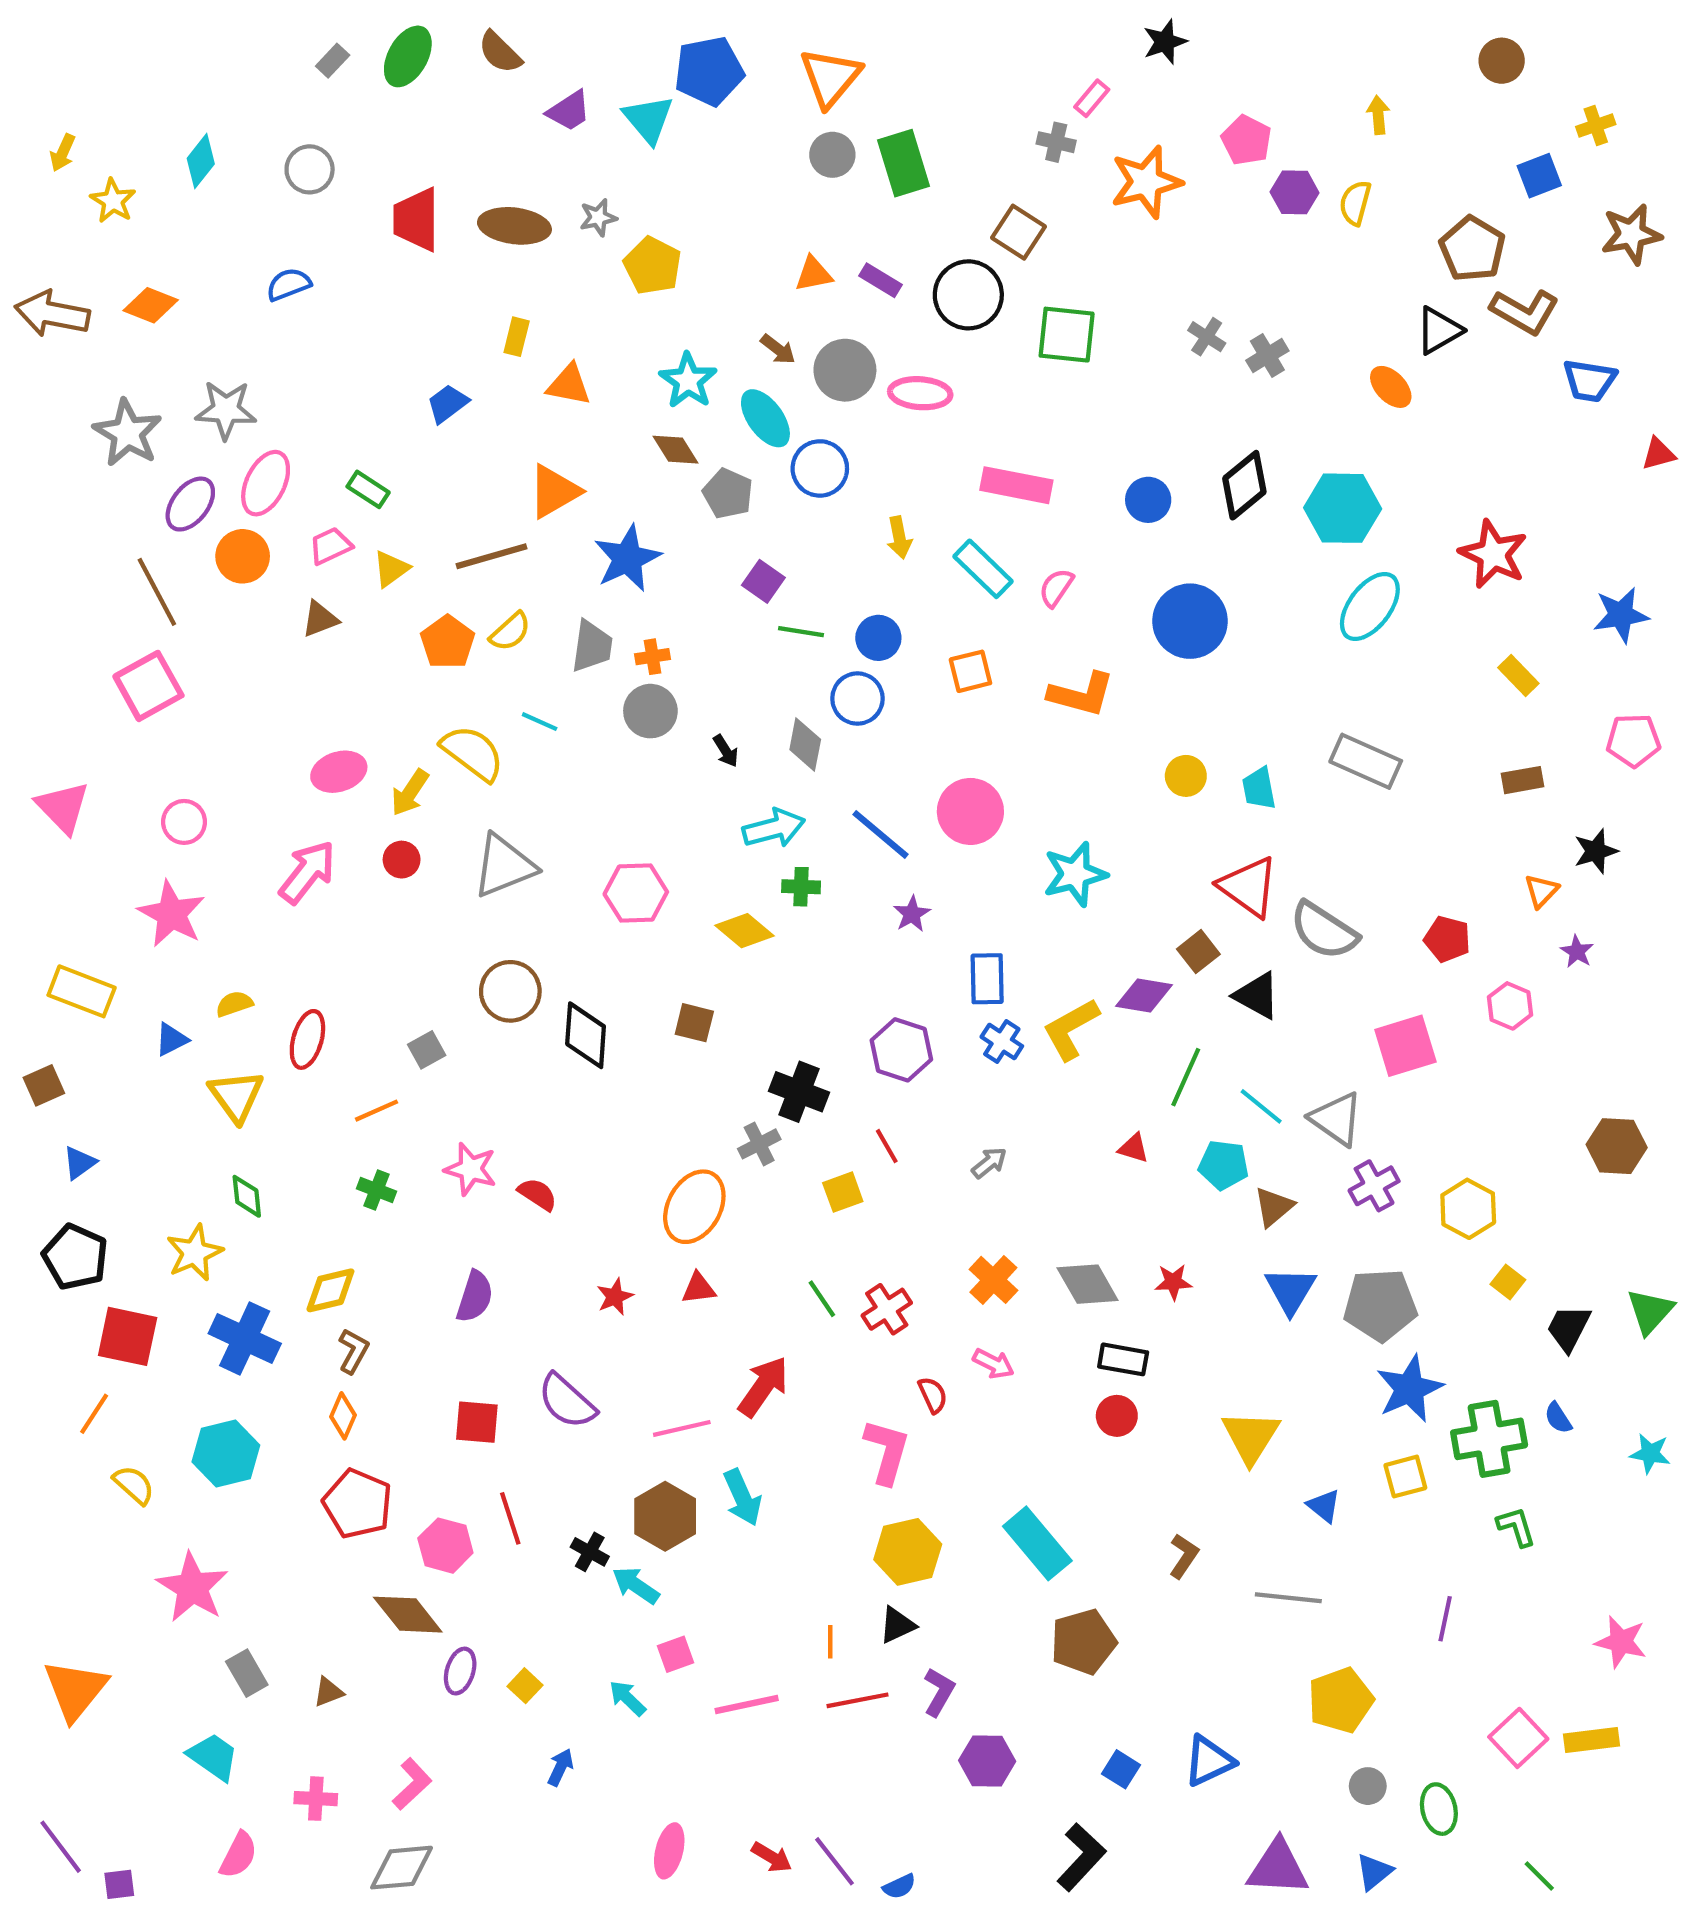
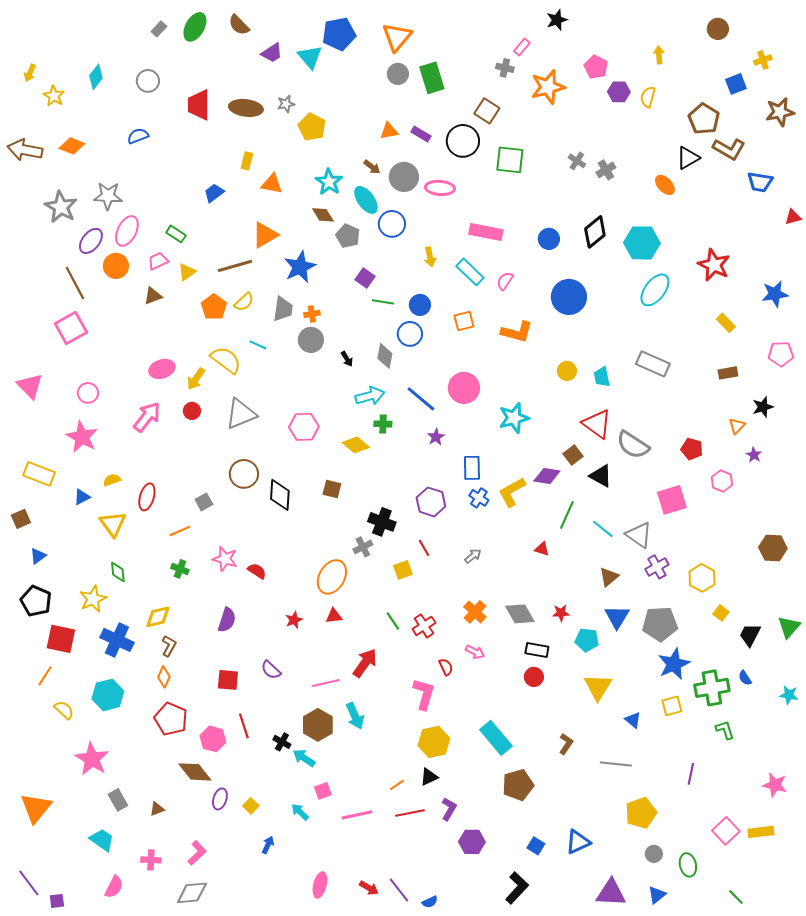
cyan pentagon: (1223, 1165) -> (587, 640), moved
purple semicircle: (567, 1401) -> (271, 670), size x0.7
orange line: (830, 1642) -> (397, 785), turned 56

